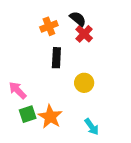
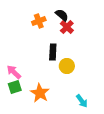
black rectangle: (56, 58) -> (53, 52), moved
green square: (28, 114) -> (15, 87), moved
cyan arrow: (92, 127) -> (82, 101), moved

